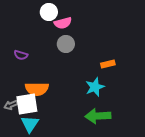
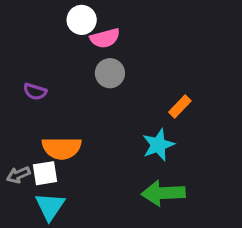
orange rectangle: (108, 64) -> (180, 107), turned -32
white square: (27, 104) -> (45, 173), size x0.7

